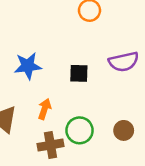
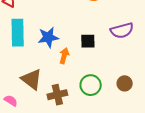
orange arrow: (45, 109) -> (64, 56), moved
brown cross: (51, 145) -> (57, 95), moved

